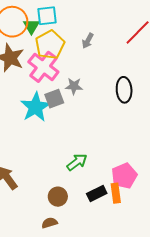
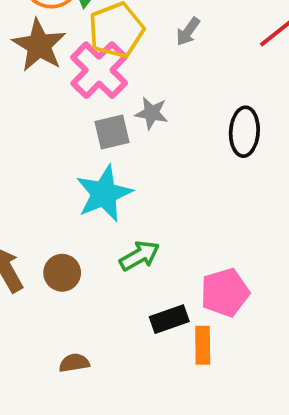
cyan star: (35, 107) -> (104, 194), moved
orange rectangle: (116, 193) -> (203, 345), moved
brown circle: (58, 197) -> (62, 273), moved

